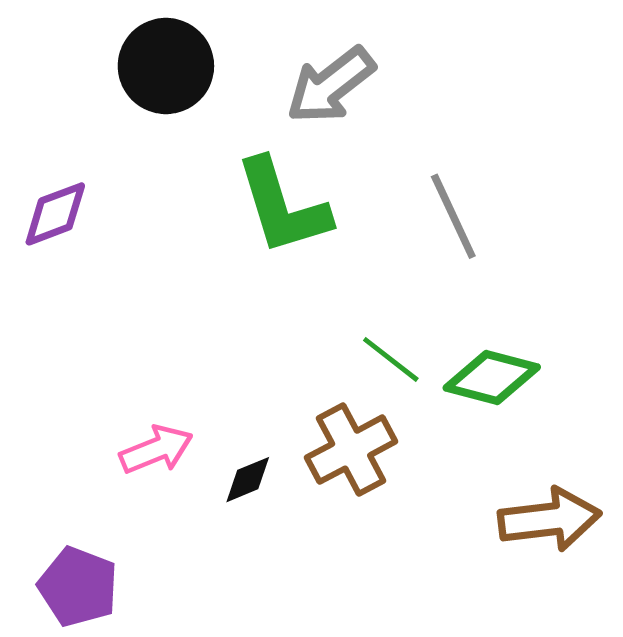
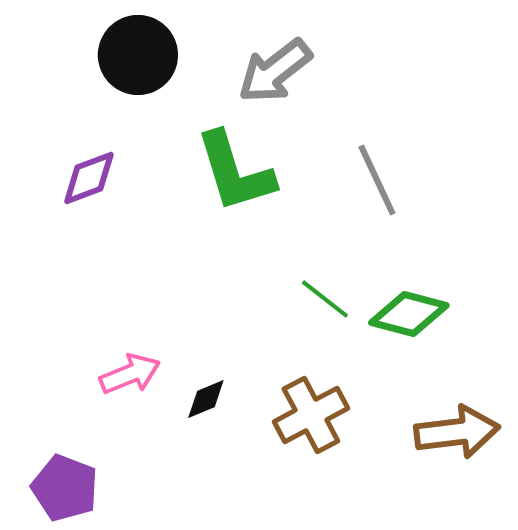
purple diamond: (55, 214) -> (89, 178), moved
brown cross: (351, 450) -> (311, 415), moved

